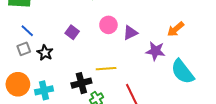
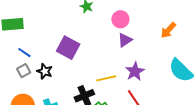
pink circle: (108, 25) -> (120, 19), moved
purple square: (72, 32) -> (68, 48), size x1.6
purple star: (155, 51) -> (135, 71), moved, turned -30

